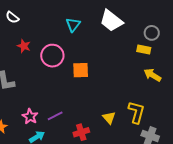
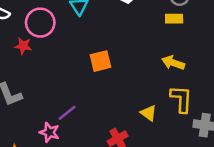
pink circle: (52, 56) -> (40, 23), moved
yellow arrow: (152, 75) -> (173, 63), moved
purple line: (55, 116) -> (67, 113), moved

